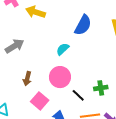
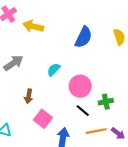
cyan semicircle: (63, 49) -> (54, 70), moved
pink circle: (60, 77) -> (80, 86), moved

